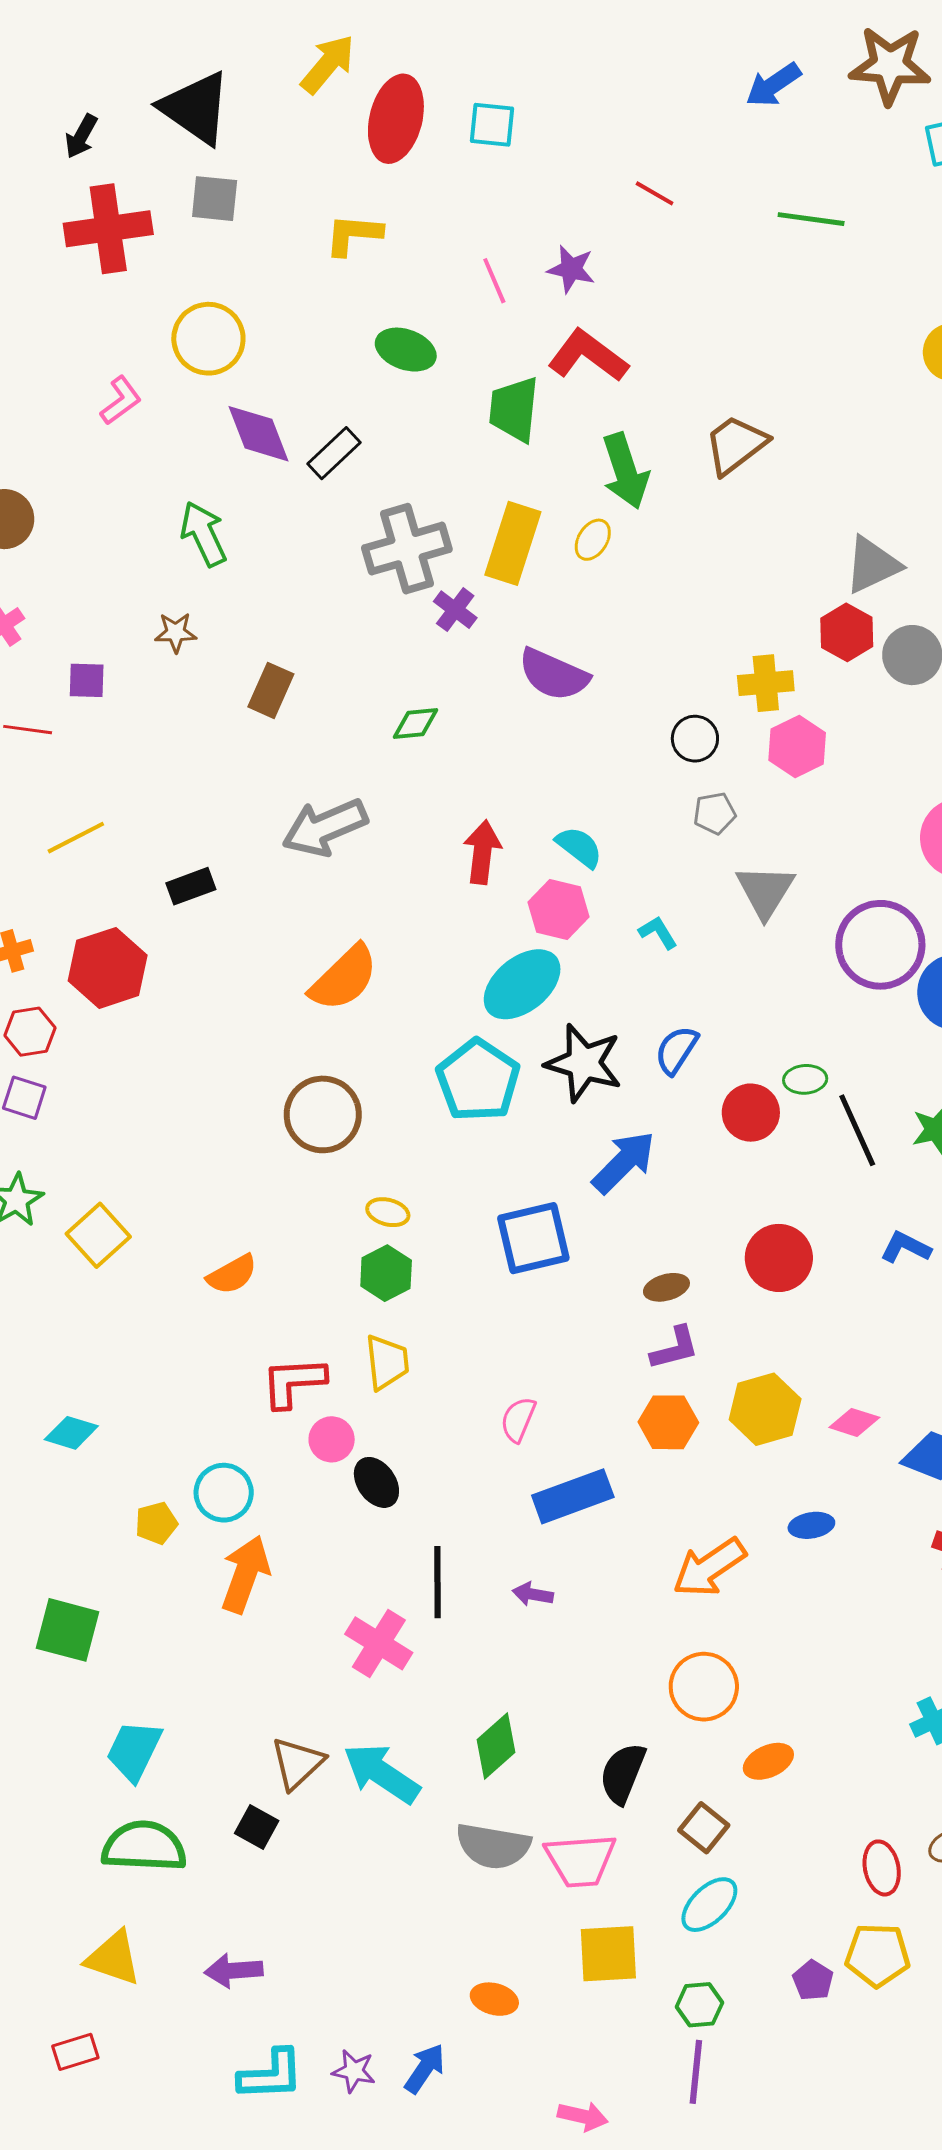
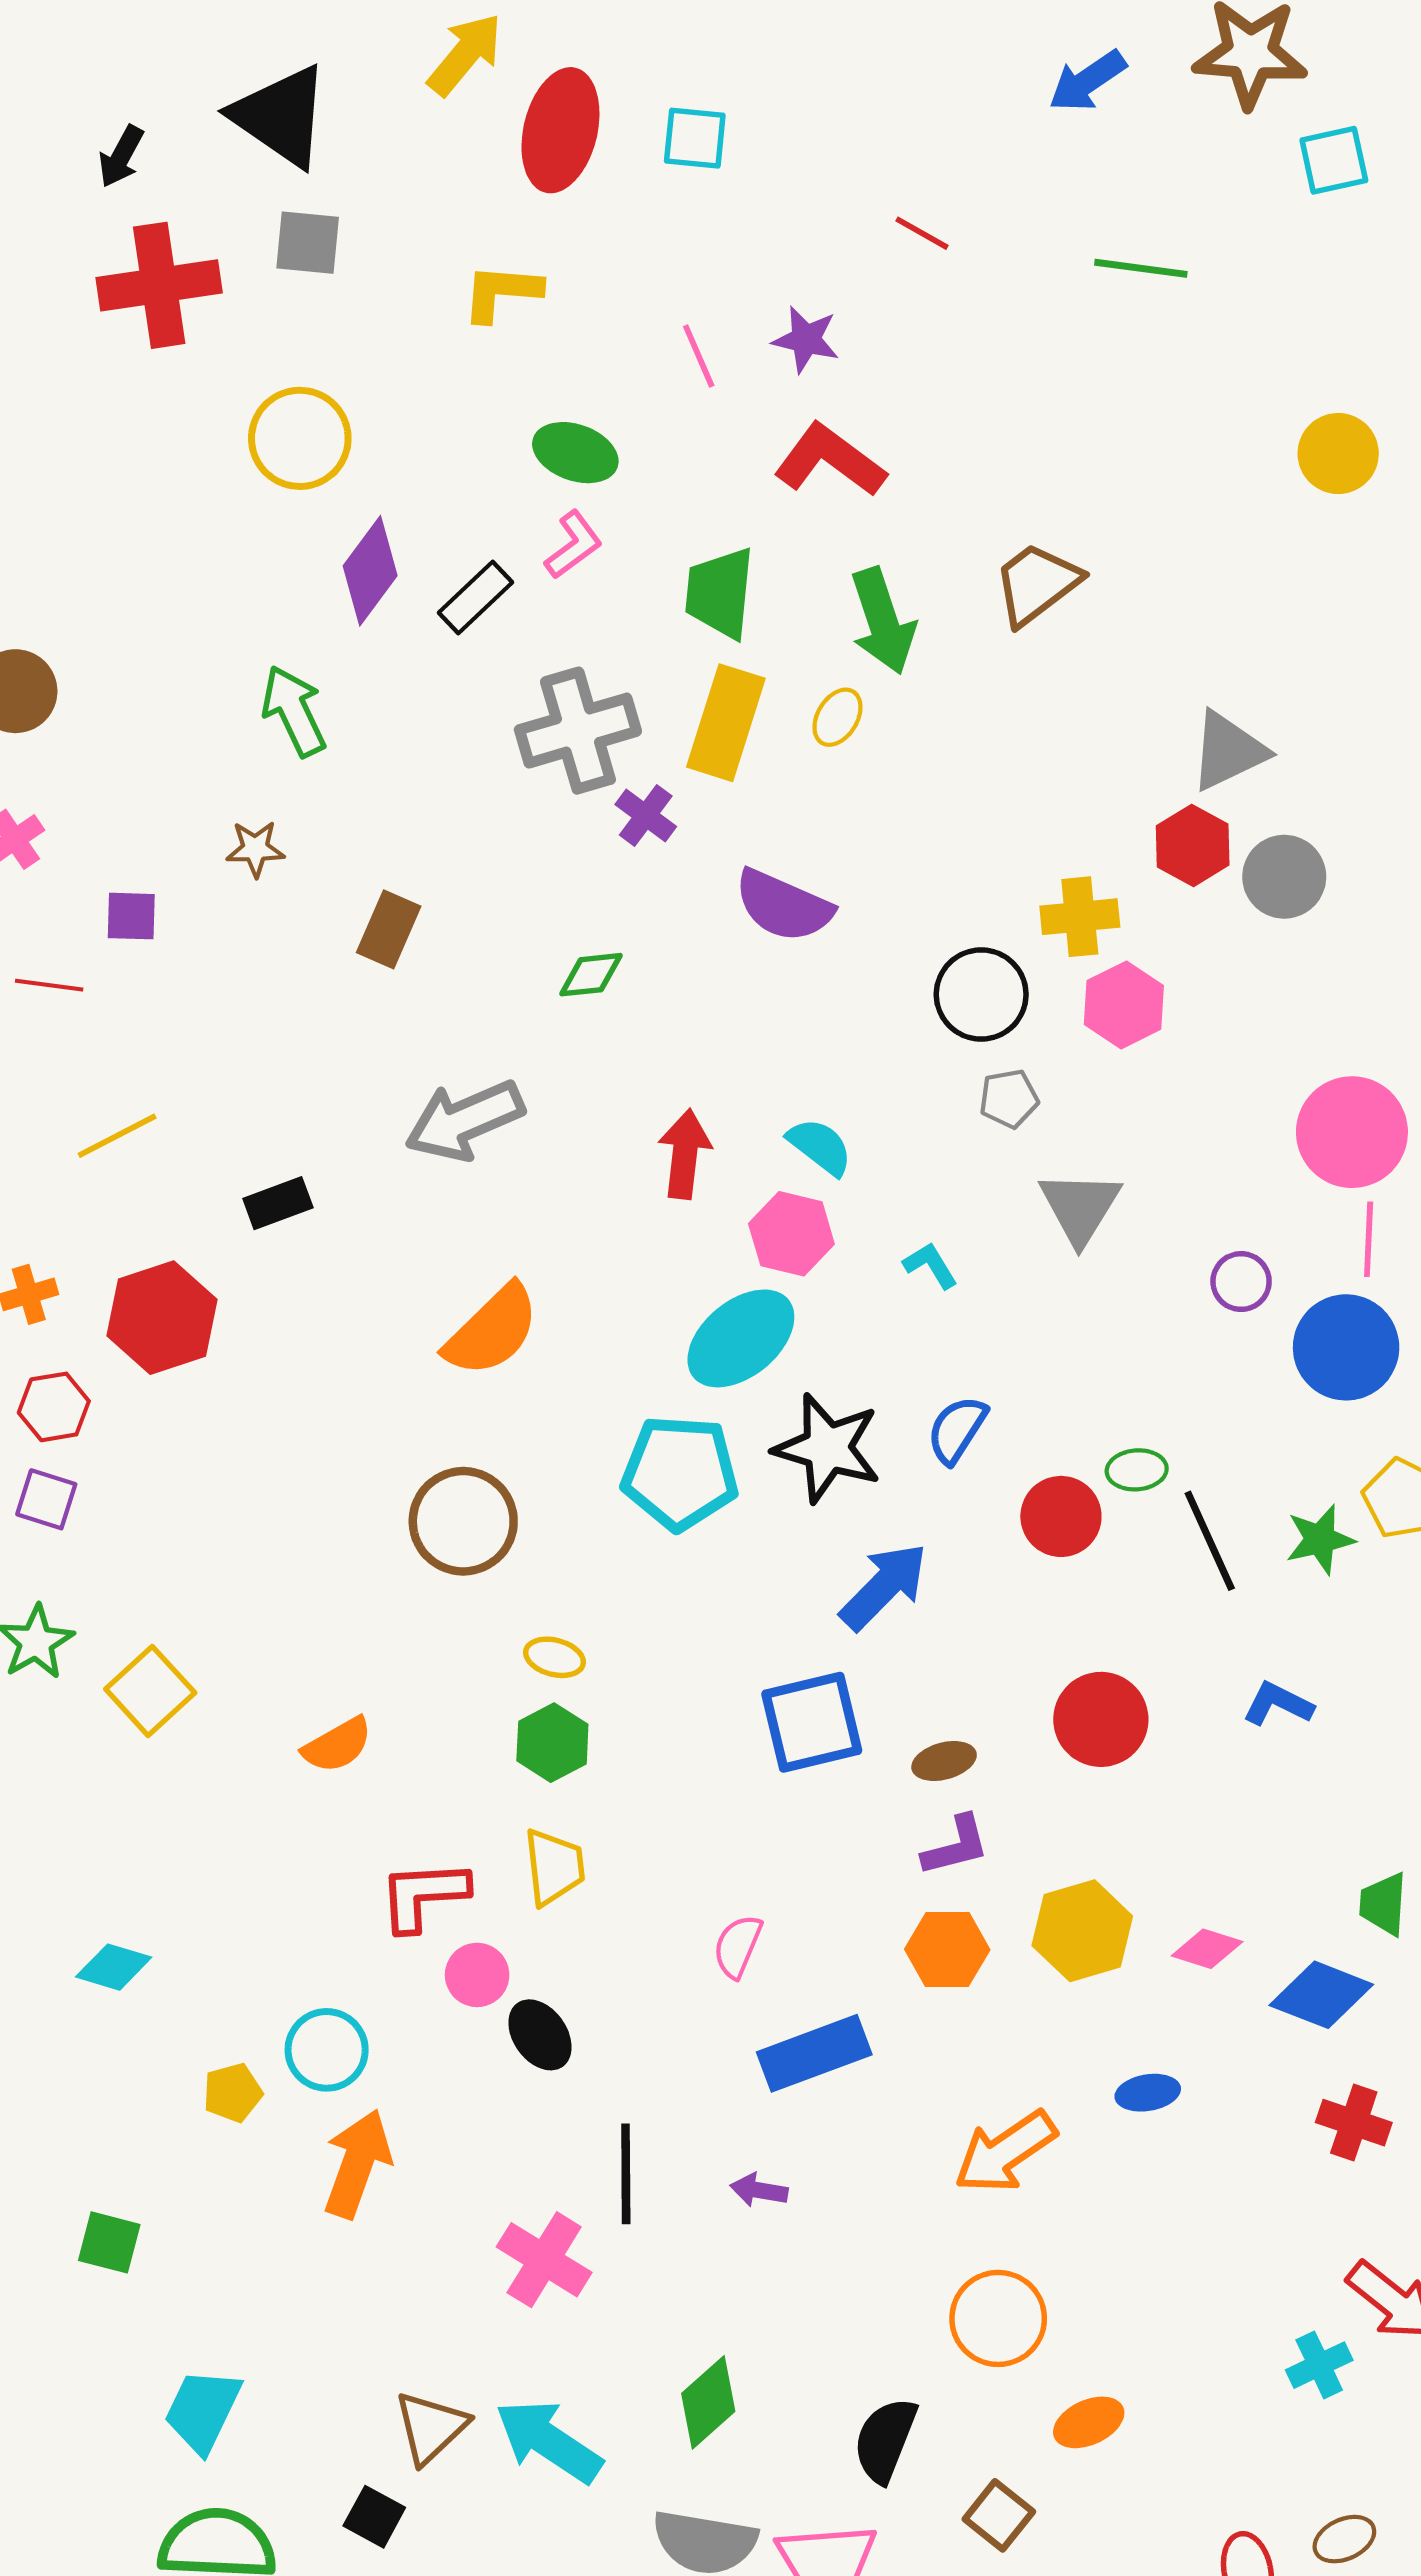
pink L-shape: (121, 401) -> (573, 545), moved
green trapezoid: (514, 409) -> (720, 593), moved
purple diamond: (258, 434) -> (370, 571), turned 58
black circle: (695, 739) -> (981, 994), size x1.4
purple circle: (880, 945) -> (1241, 1282), size x0.5
cyan pentagon: (478, 1080) -> (680, 1473), turned -30
blue square: (533, 1238) -> (812, 1722), moved
green square: (67, 1630) -> (109, 2242), size x0.7

